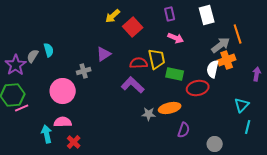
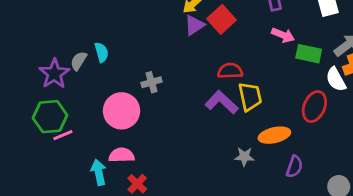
purple triangle: (104, 54) -> (194, 25), moved
yellow trapezoid: (157, 59) -> (250, 97), moved
white semicircle: (213, 69) -> (336, 79), turned -42
green rectangle: (175, 74) -> (309, 54), moved
red ellipse: (198, 88) -> (314, 107), turned -55
gray star: (149, 114) -> (244, 157), moved

